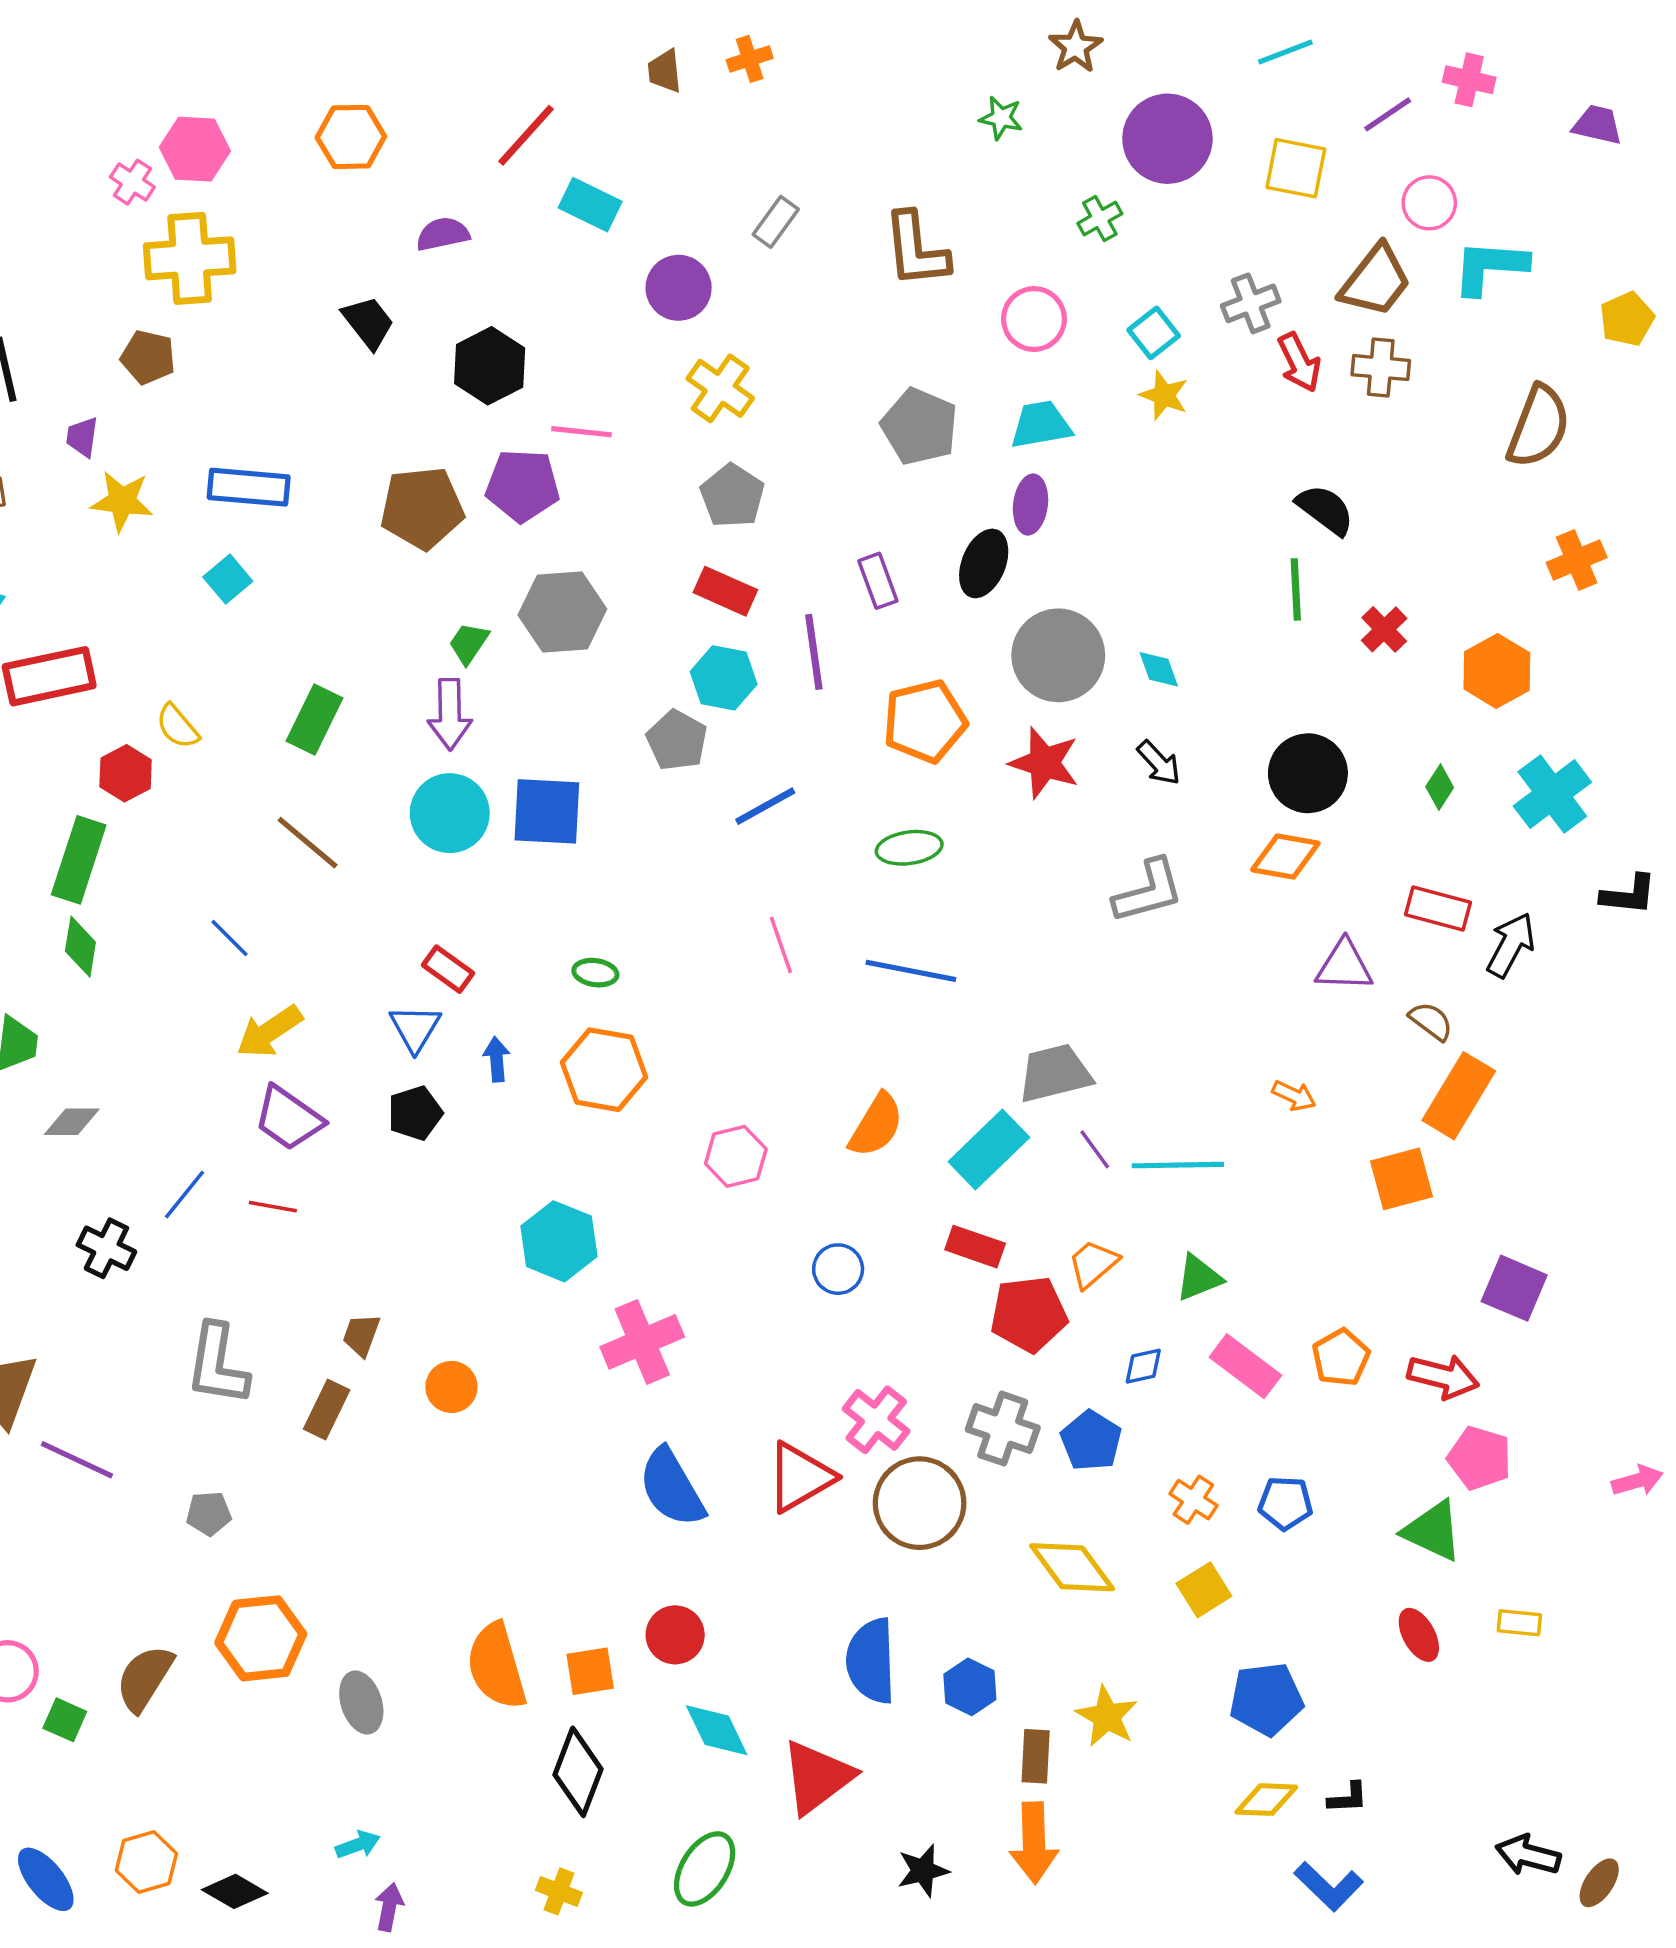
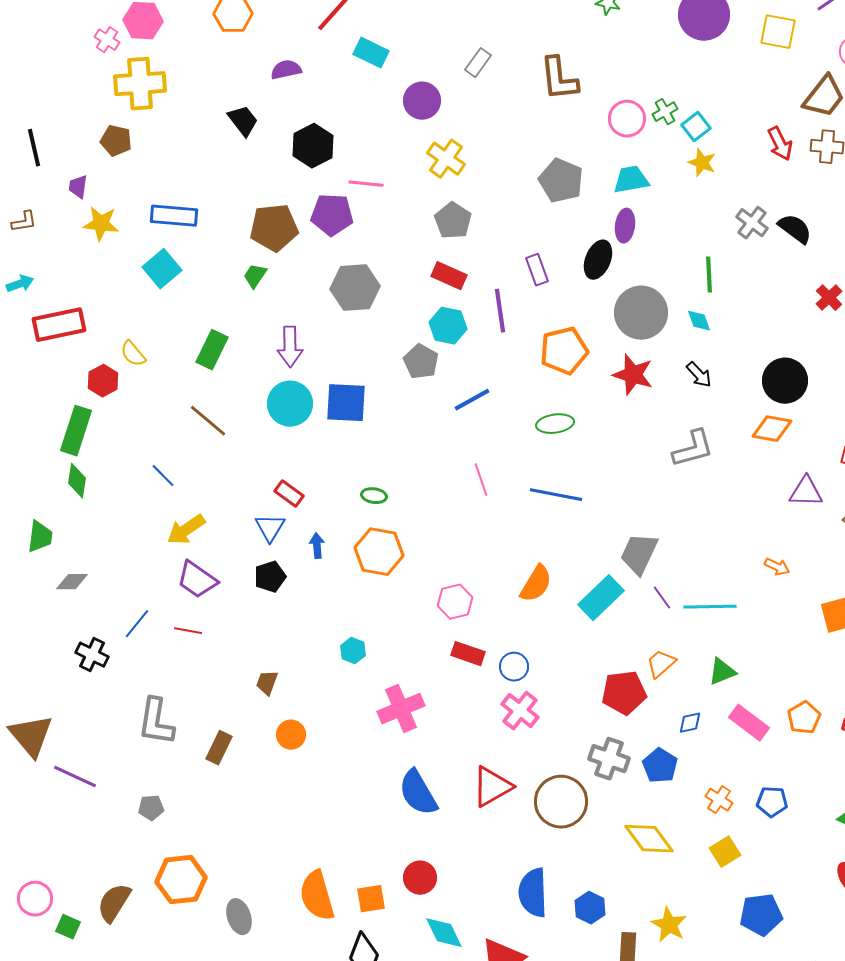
green cross: (1100, 218) -> (665, 112), moved
gray cross: (1251, 303) -> (752, 223), moved, turned -32
cyan square: (228, 579) -> (162, 269), size x1.4
green line: (1296, 589) -> (709, 275), moved
green trapezoid: (469, 643) -> (255, 276), moved
gray trapezoid: (1055, 1073) -> (639, 554), turned -51
cyan hexagon: (559, 1241) -> (353, 651), size x0.6
red rectangle: (975, 1247) -> (468, 654), moved
brown trapezoid: (361, 1335) -> (267, 683), moved
pink cross: (876, 1420) -> (520, 711), moved

